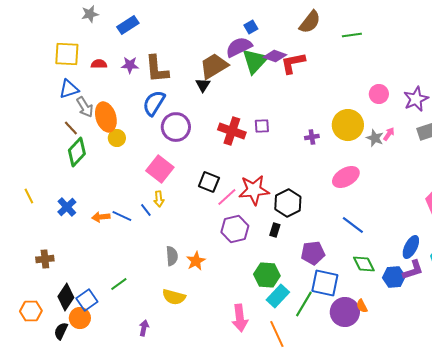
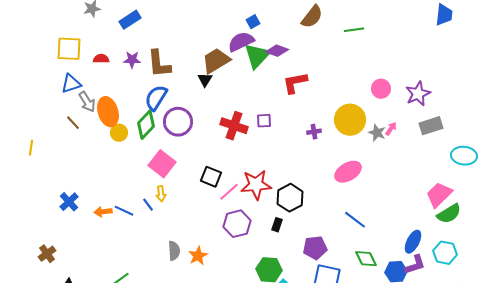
red L-shape: (293, 63) -> (295, 83), moved
green diamond: (77, 152) -> (146, 125), moved
yellow line: (29, 196) -> (31, 148), moved, turned 35
brown cross: (45, 259) -> (47, 254), turned -30

